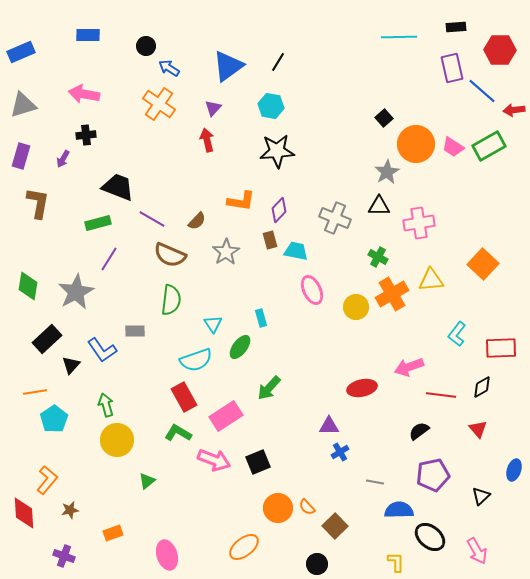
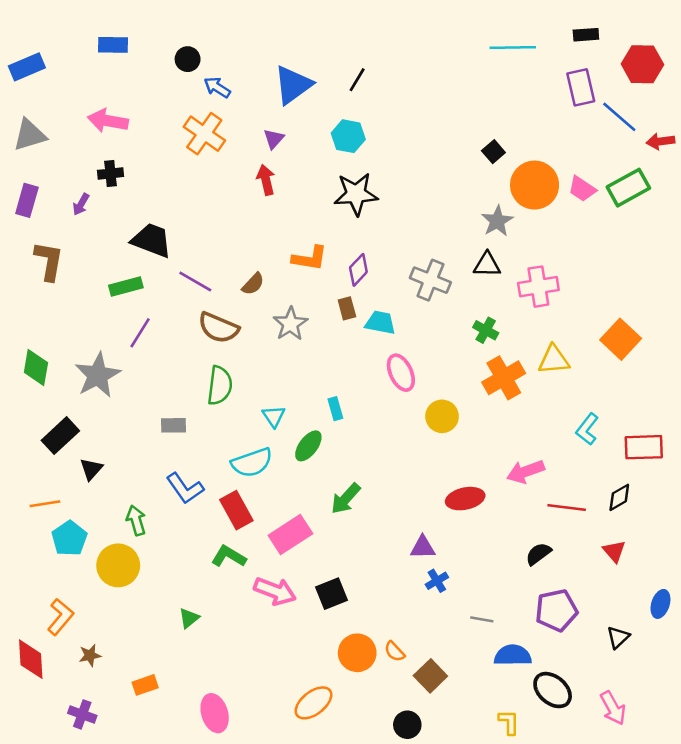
yellow circle: (356, 307) -> (442, 416), moved
blue L-shape: (102, 350) -> (185, 488), moved
yellow circle: (117, 440) -> (118, 565), moved

